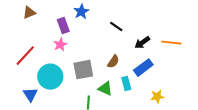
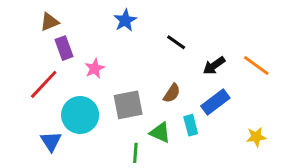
purple rectangle: (63, 26) -> (64, 48), moved
orange line: (171, 43) -> (256, 66), turned 30
yellow star: (157, 97) -> (256, 137), moved

